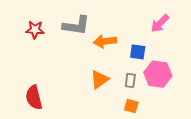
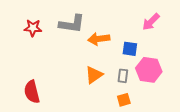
orange square: (131, 106) -> (124, 100), turned -32

